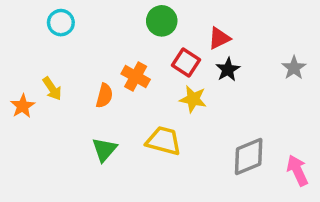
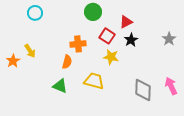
orange cross: (136, 77) -> (78, 44), turned -35
orange semicircle: (104, 96) -> (67, 62), moved
green triangle: (104, 150) -> (60, 86), turned -49
gray diamond: (249, 157) -> (143, 90), turned -65
pink arrow: (297, 170) -> (171, 86), moved

